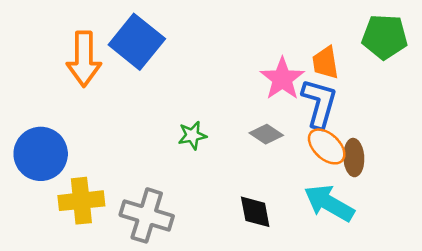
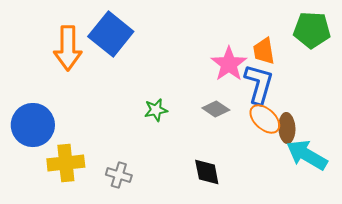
cyan arrow: (329, 203) -> (307, 155), moved
gray cross: (147, 215) -> (119, 175), size x0.6

